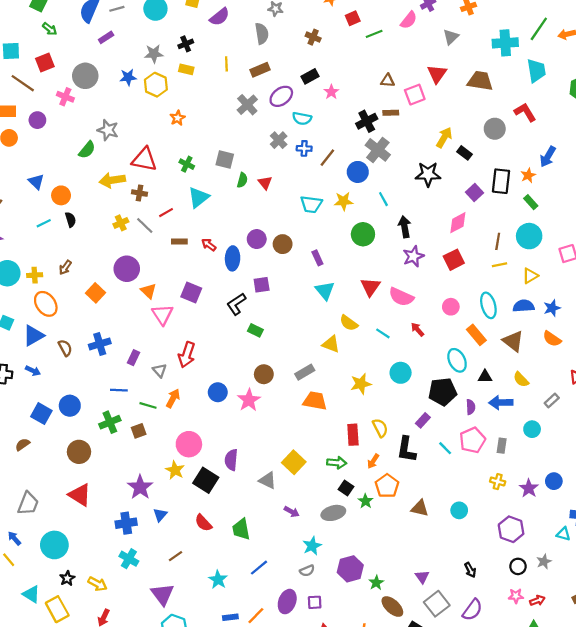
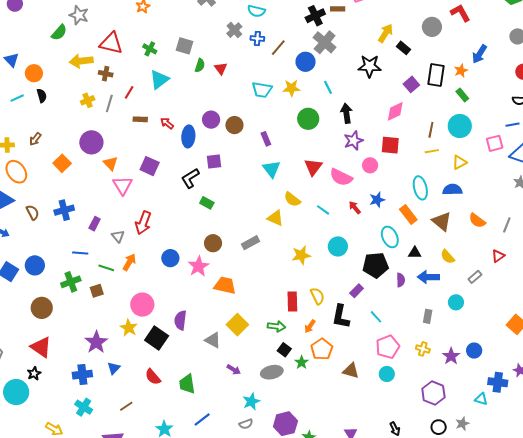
red line: (166, 213) -> (129, 92), turned -32
gray line: (145, 226) -> (109, 104), turned 60
red square: (454, 260) -> (390, 145), turned 30
pink circle: (451, 307) -> (370, 165), moved
blue star: (552, 308) -> (377, 200), moved
orange trapezoid: (315, 401) -> (225, 285), moved
pink pentagon: (472, 440) -> (388, 347), moved
black star: (67, 578) -> (34, 373), moved

